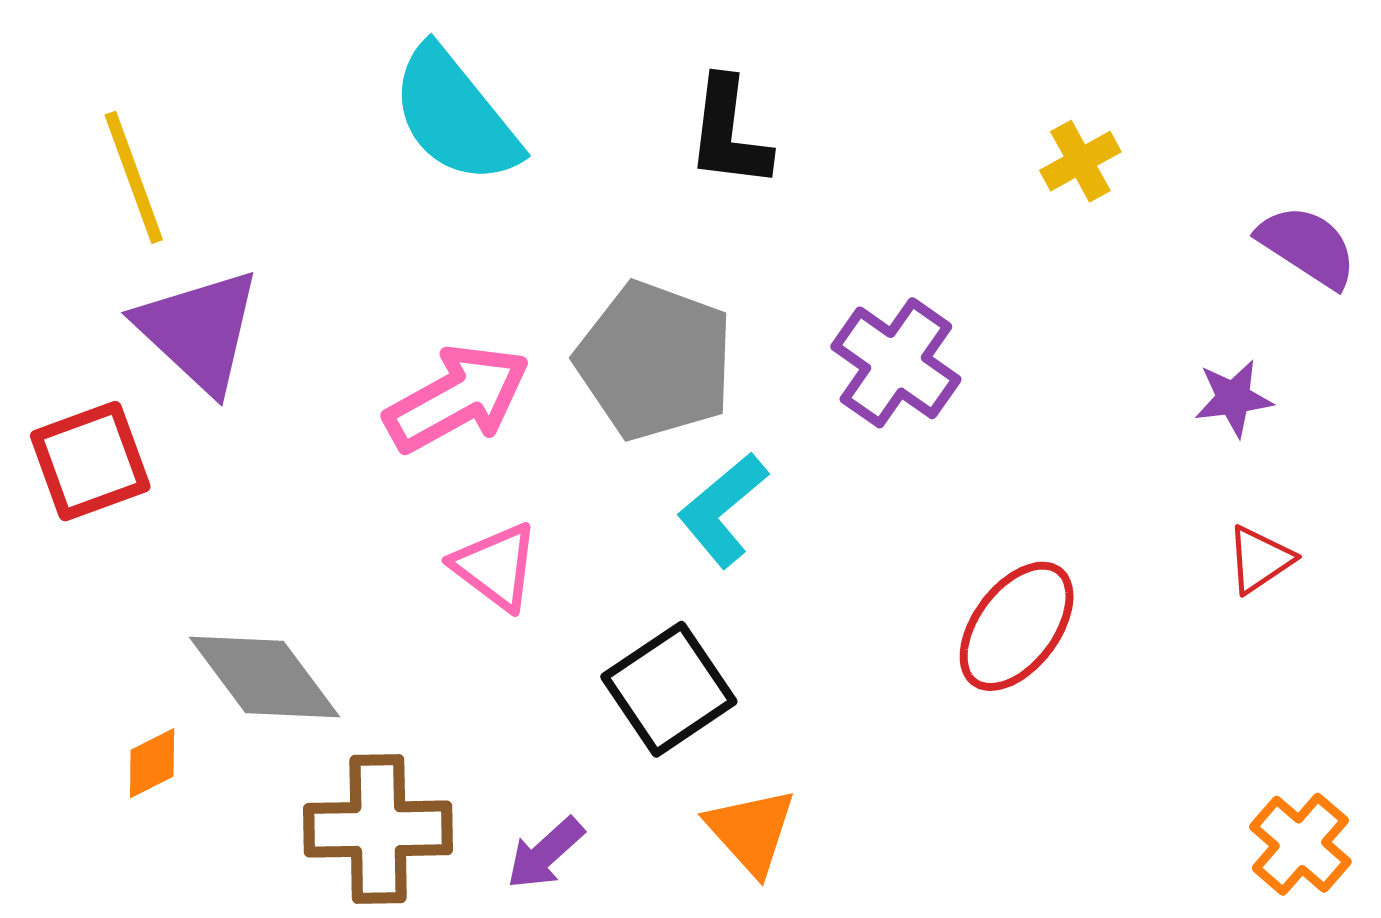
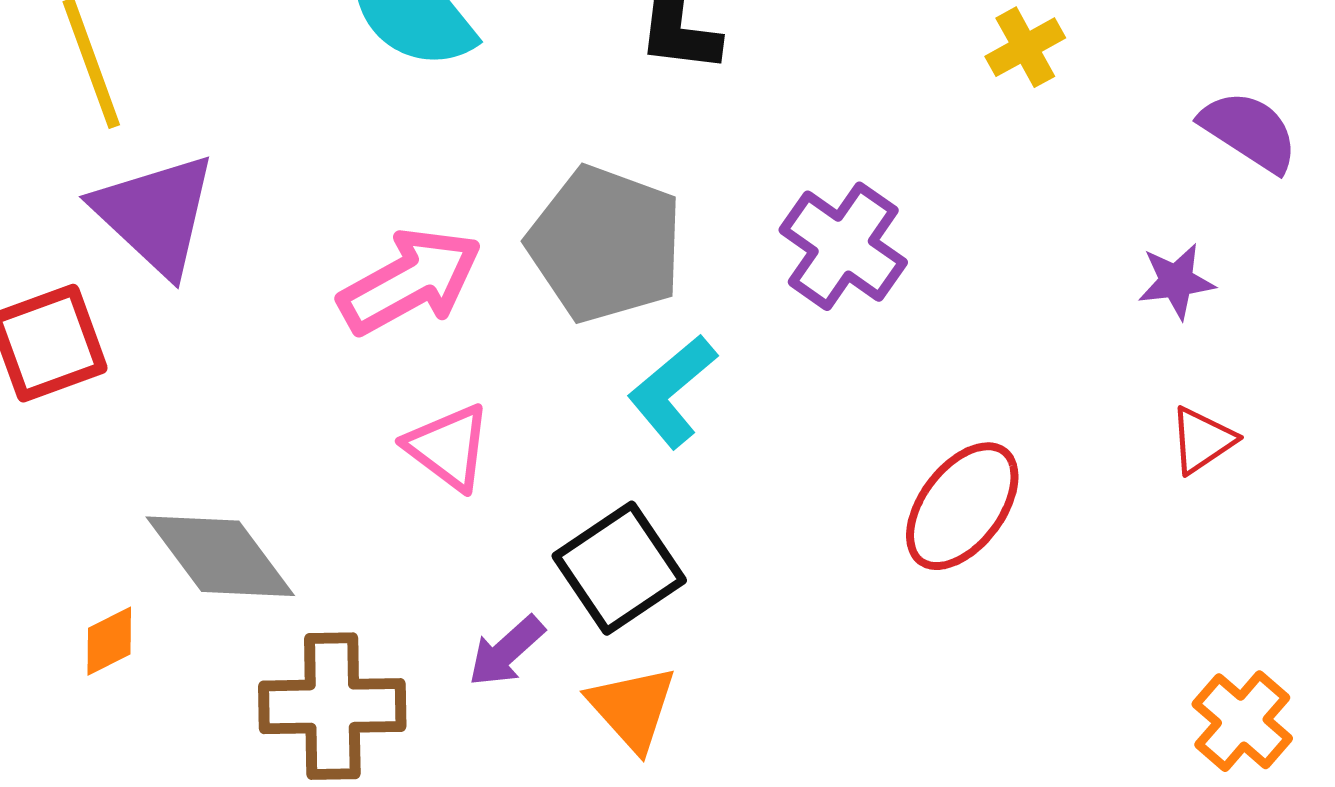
orange triangle: (751, 831) -> (632, 708), moved
purple arrow: (545, 853) -> (506, 651), moved

